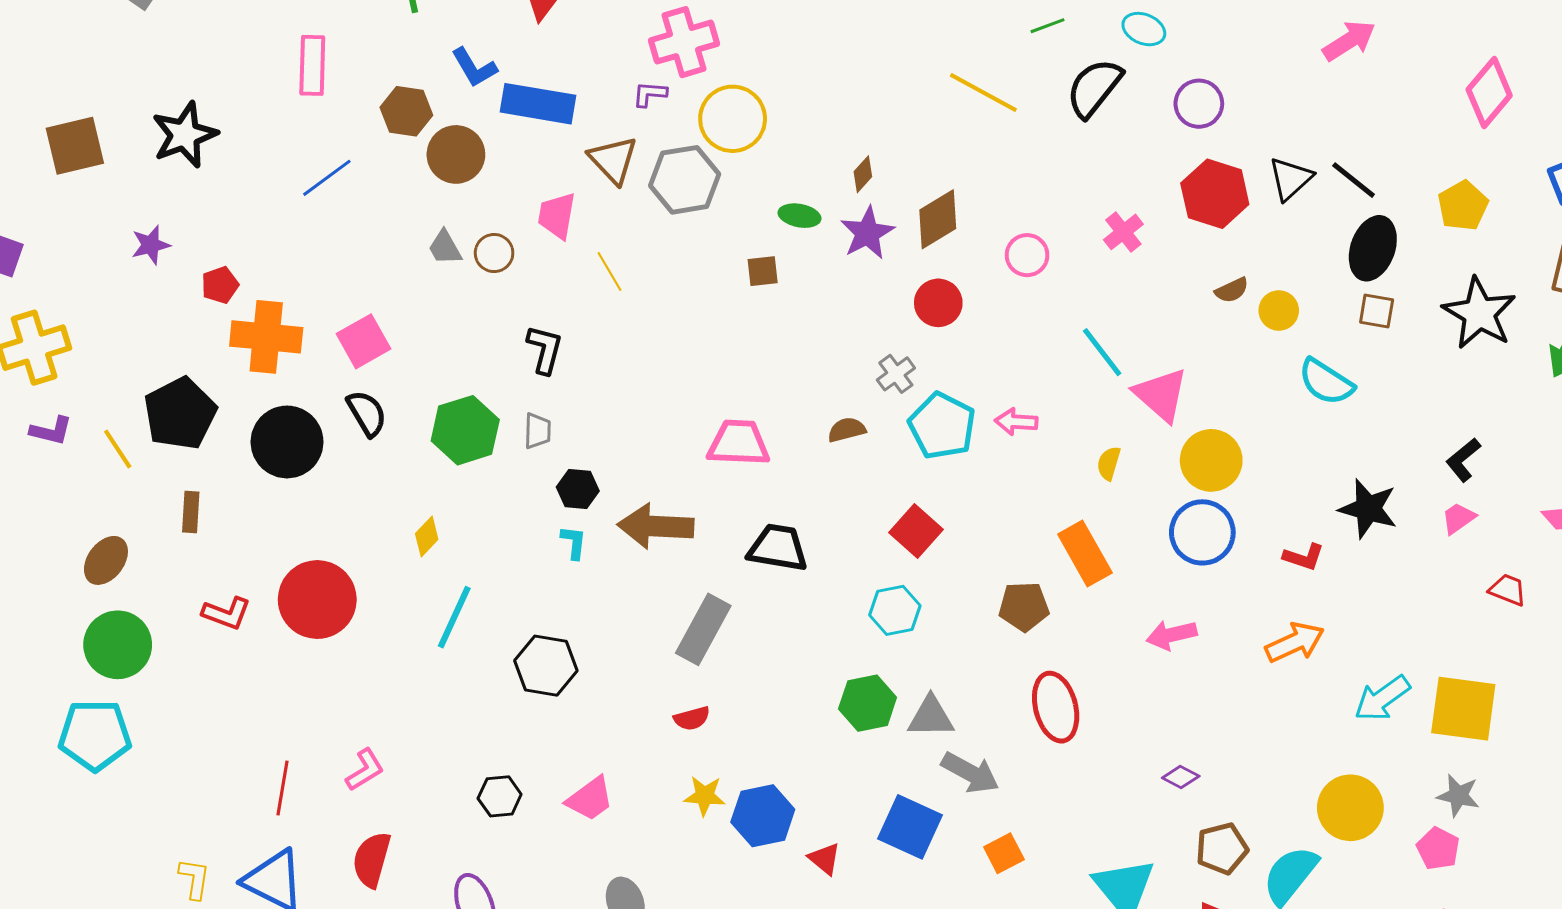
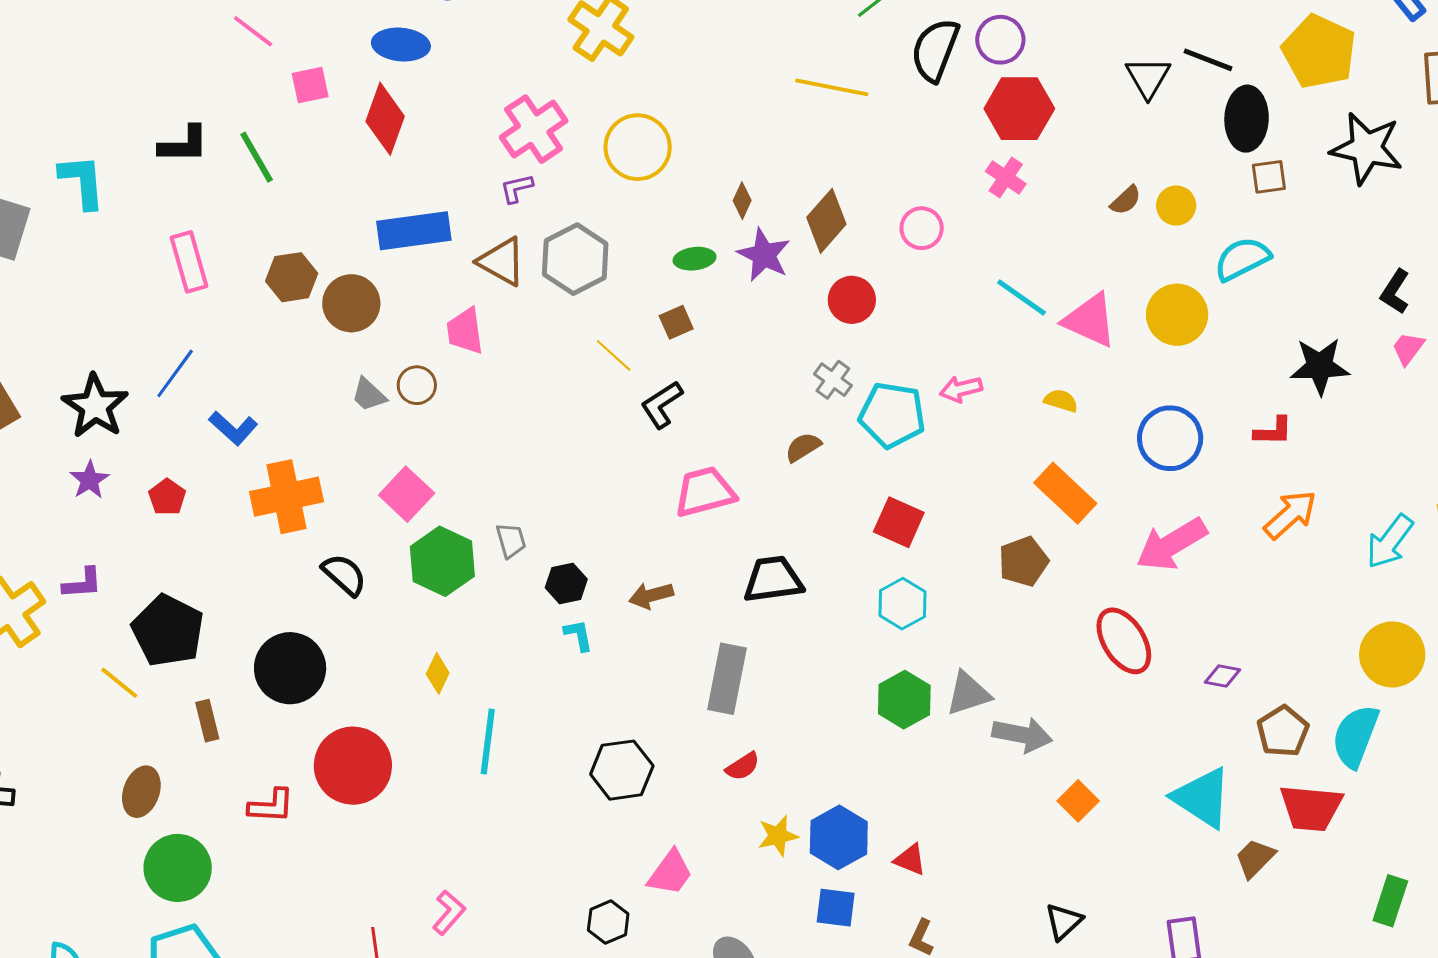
blue L-shape: (474, 67) -> (233, 428), moved
purple circle: (1199, 104) -> (1000, 40), moved
yellow circle: (733, 119) -> (638, 147), moved
black star: (185, 135) -> (95, 406), moved
blue line: (327, 178) -> (175, 373), moved
red hexagon: (1215, 194) -> (1019, 109), moved
yellow pentagon: (1463, 206) -> (1319, 52), size x1.5
yellow line: (610, 272) -> (614, 355), moved
orange cross: (266, 337) -> (286, 497), moved
pink square: (363, 341) -> (407, 494), moved
black L-shape: (545, 349) -> (662, 404), moved, turned -120
cyan semicircle: (1326, 382) -> (1242, 259), turned 138
purple L-shape: (51, 431) -> (82, 583), moved
black circle: (287, 442) -> (290, 668), moved
yellow circle: (1211, 460) -> (1177, 315), moved
yellow semicircle: (1109, 463) -> (1061, 401), turned 108
brown arrow: (656, 526) -> (651, 595), size x0.6
pink arrow: (1172, 635) -> (1172, 544), size x1.5
black hexagon: (546, 666) -> (622, 770), moved
red ellipse: (1056, 707) -> (1124, 641), moved
black hexagon: (500, 796) -> (608, 922), moved
blue square: (910, 827) -> (836, 908), moved, size x0.7

